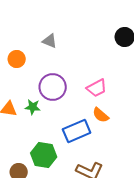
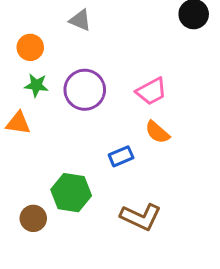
green star: (33, 107) -> (36, 85), moved
blue rectangle: (77, 131) -> (121, 156), size x0.6

